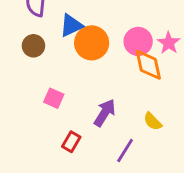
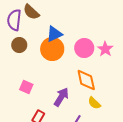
blue triangle: (71, 25) -> (54, 34), moved
brown circle: (33, 46) -> (19, 45), moved
orange diamond: (148, 65) -> (86, 80), moved

